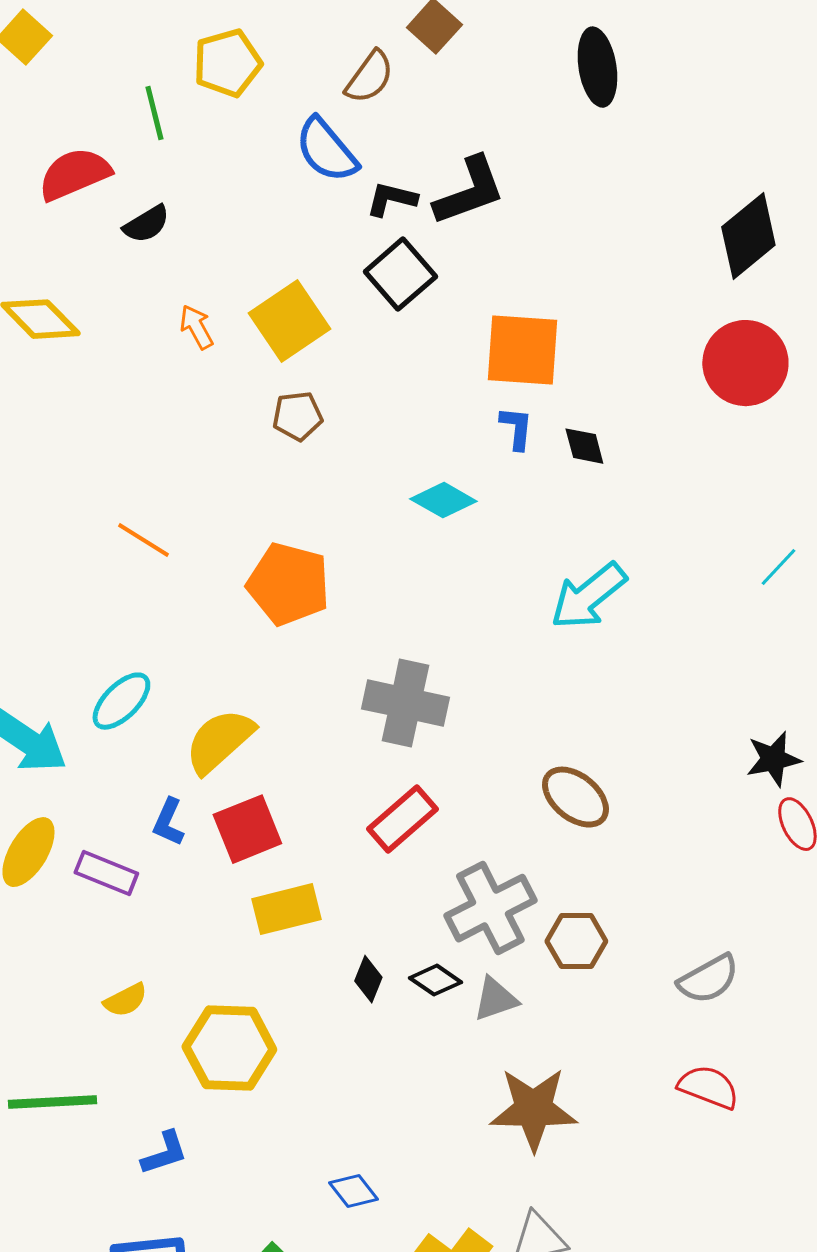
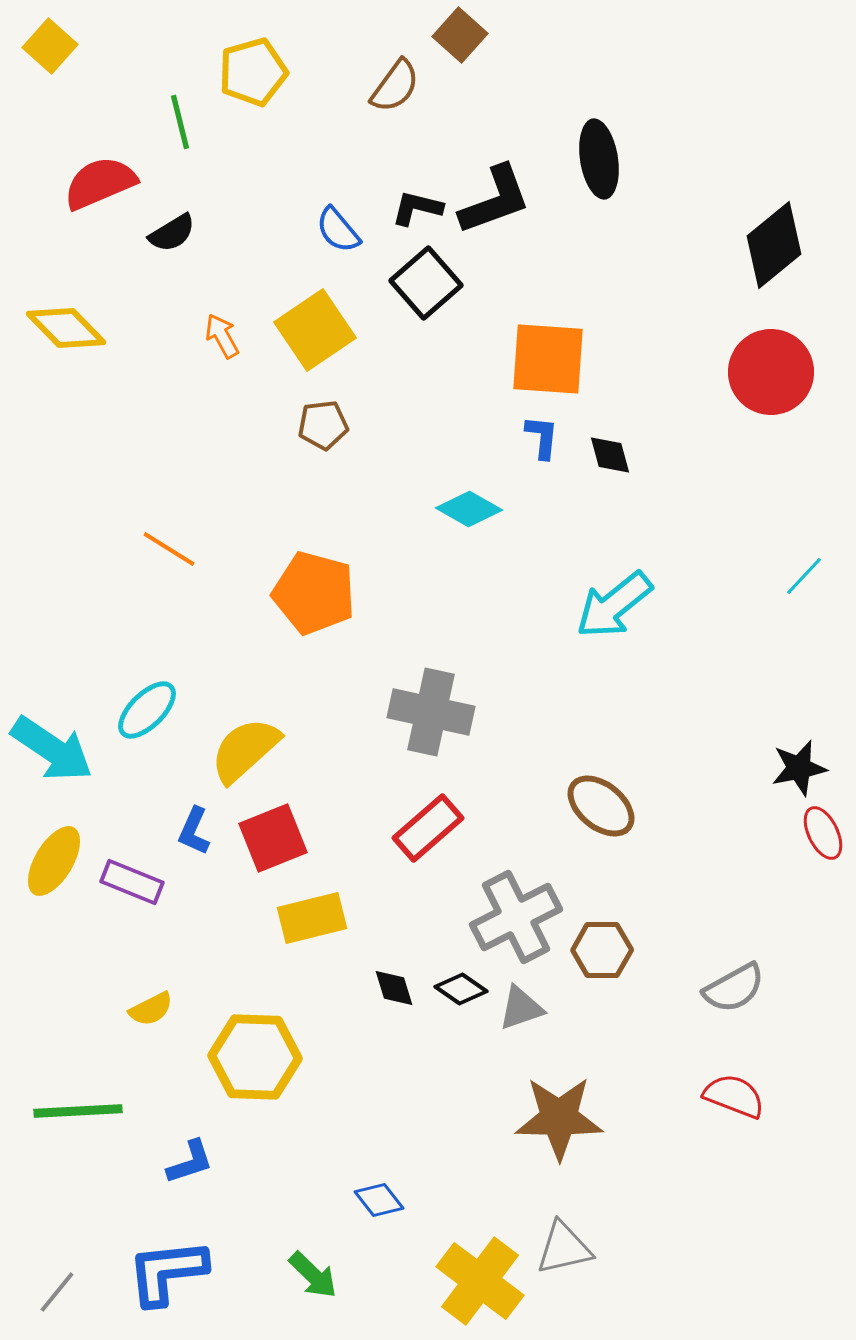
black ellipse: (597, 67) -> (599, 159), moved
blue semicircle: (326, 150) -> (338, 230), moved, size x0.7
black diamond: (368, 979) -> (394, 988), turned -39

